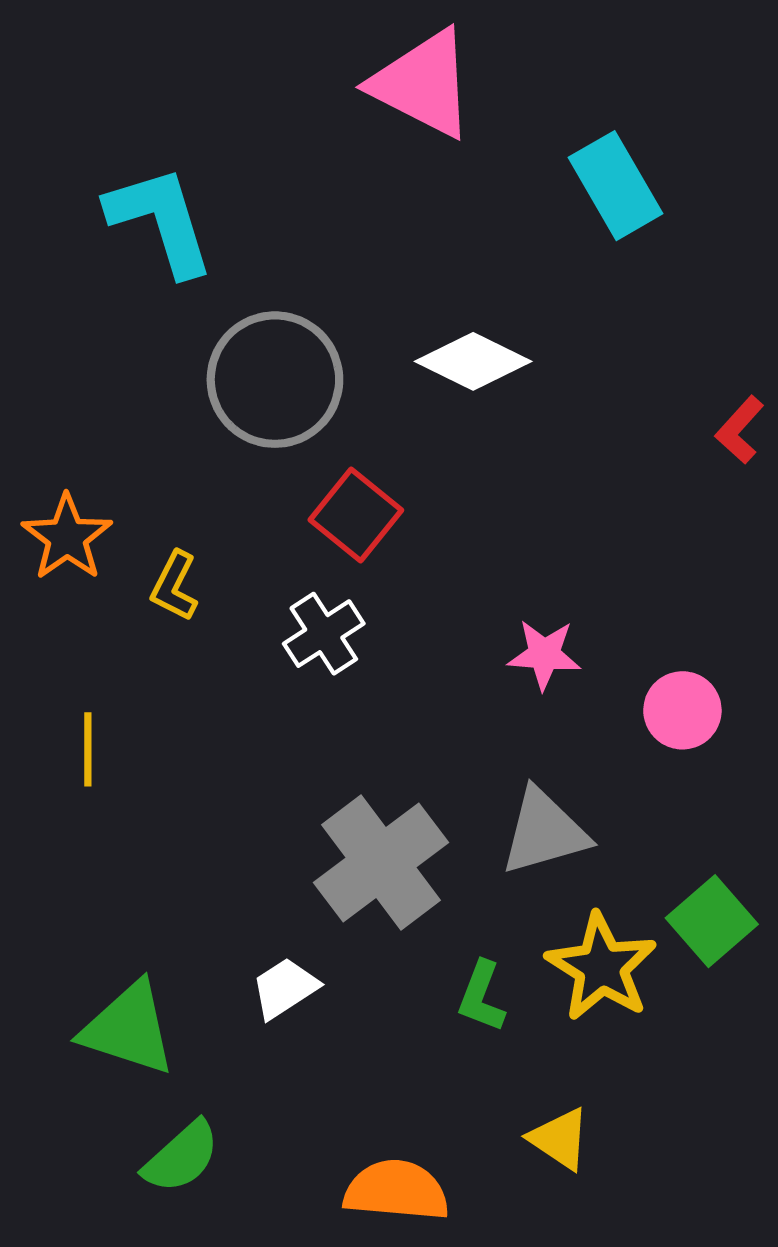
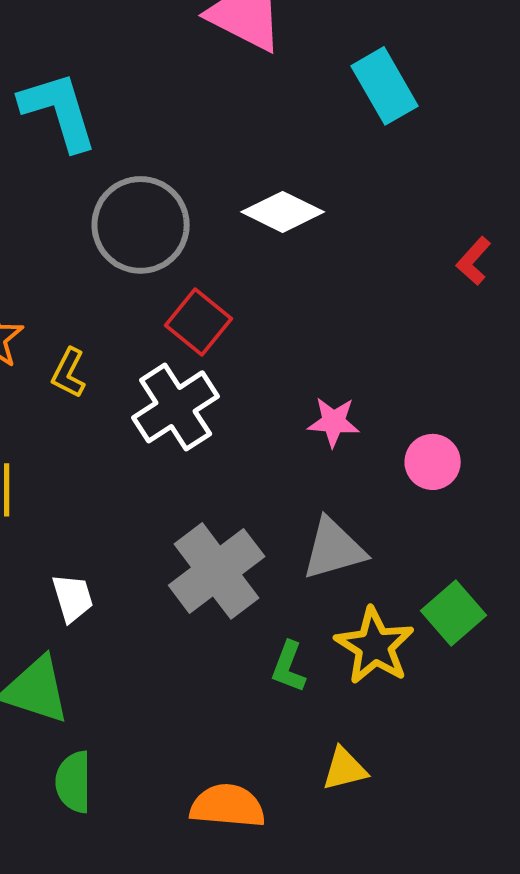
white cross: (324, 634) -> (176, 407), size x1.5
white trapezoid: (285, 988) -> (73, 598), moved, turned 106
yellow triangle: (560, 1139) -> (345, 769), turned -48
green semicircle: (181, 1157) -> (74, 782), turned 132

